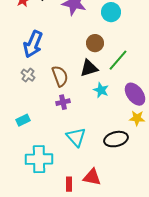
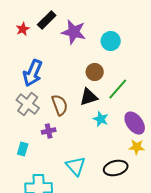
gray cross: (28, 75) -> (28, 104), size x1.6
purple cross: (63, 102) -> (49, 131), moved
cyan rectangle: (23, 120) -> (23, 149), turned -48

